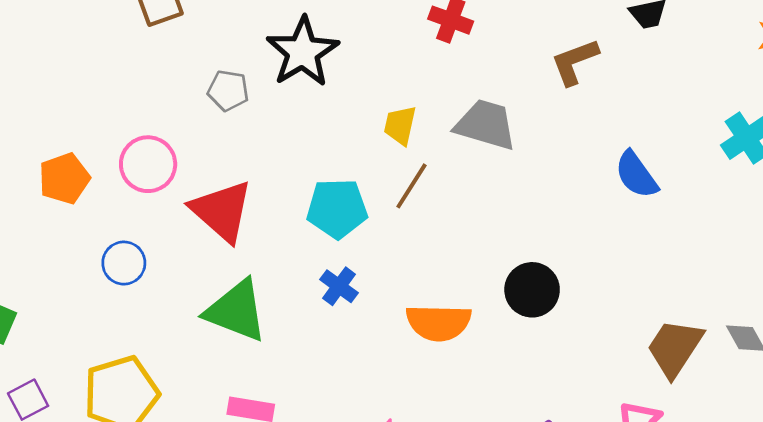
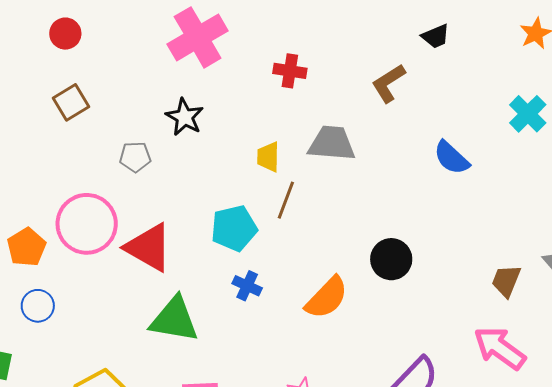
black star: (303, 52) -> (185, 117), size x0.7
pink circle: (148, 164) -> (87, 224), size x1.4
blue circle: (124, 263) -> (38, 306), moved
orange semicircle: (439, 323) -> (327, 298), turned -36
brown trapezoid: (675, 348) -> (506, 281), size x0.7

